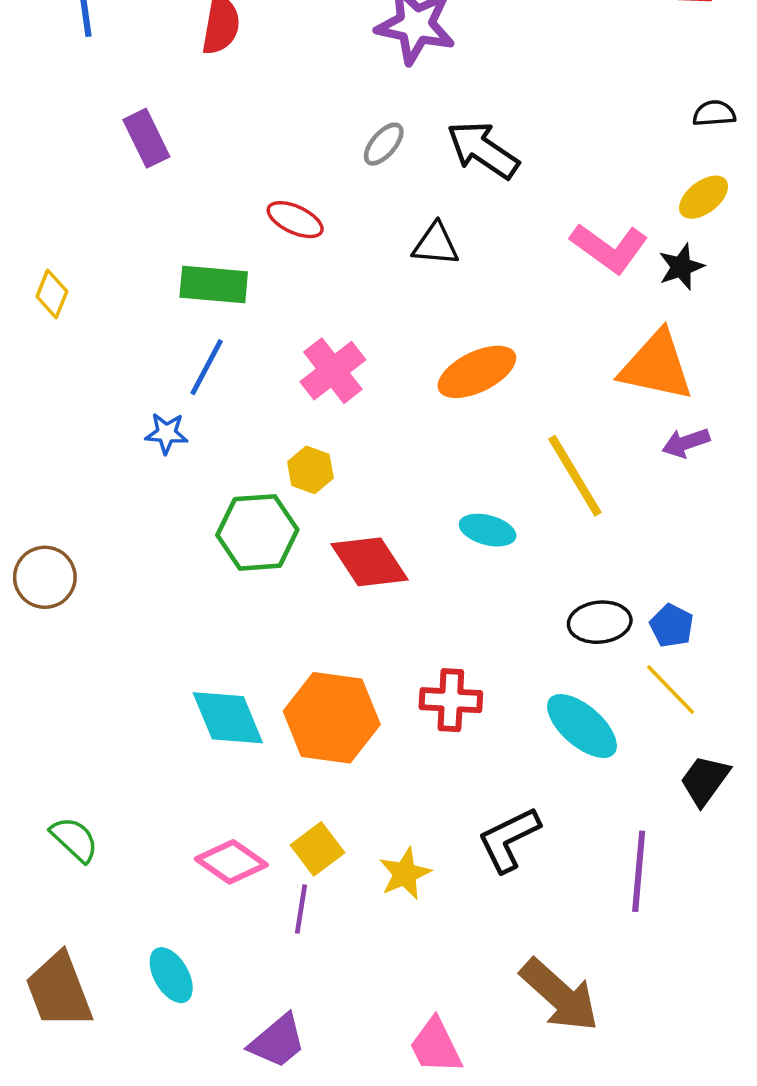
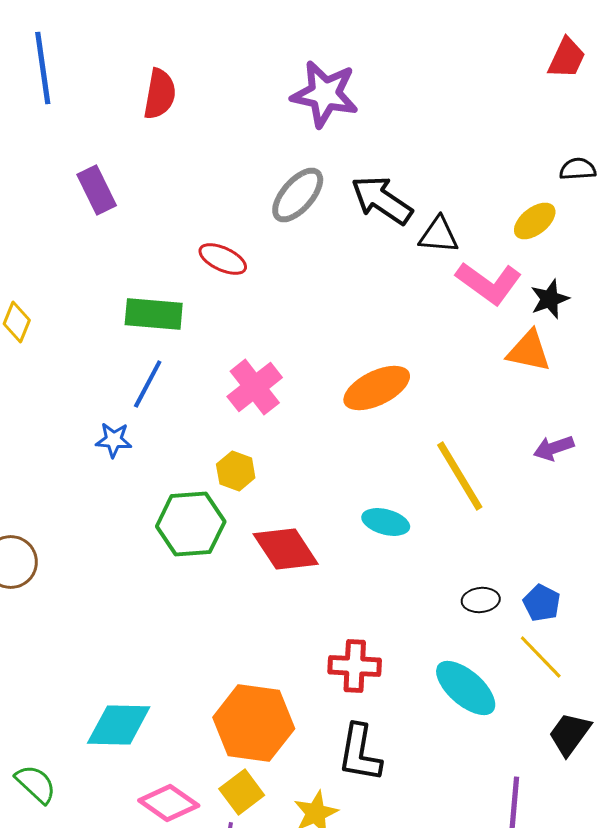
gray ellipse: (384, 144) -> (298, 195), size x1.5
yellow ellipse: (704, 197) -> (535, 221), moved
black triangle: (436, 244) -> (439, 235), moved
orange triangle: (656, 366) -> (529, 351), moved, size x0.7
black ellipse: (600, 622) -> (481, 600), size x0.7
cyan diamond: (228, 718) -> (119, 725), moved, turned -66
orange hexagon: (332, 718) -> (254, 723), moved
black L-shape: (509, 839) -> (360, 753), moved, turned -54

